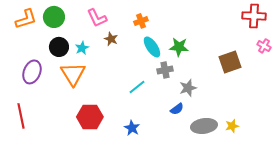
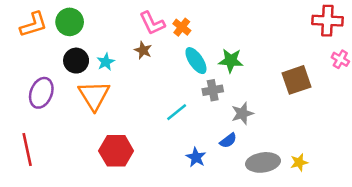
pink L-shape: (97, 18) -> (152, 23), moved
orange cross: (141, 21) -> (182, 27), turned -32
blue star: (132, 128) -> (196, 157), moved

